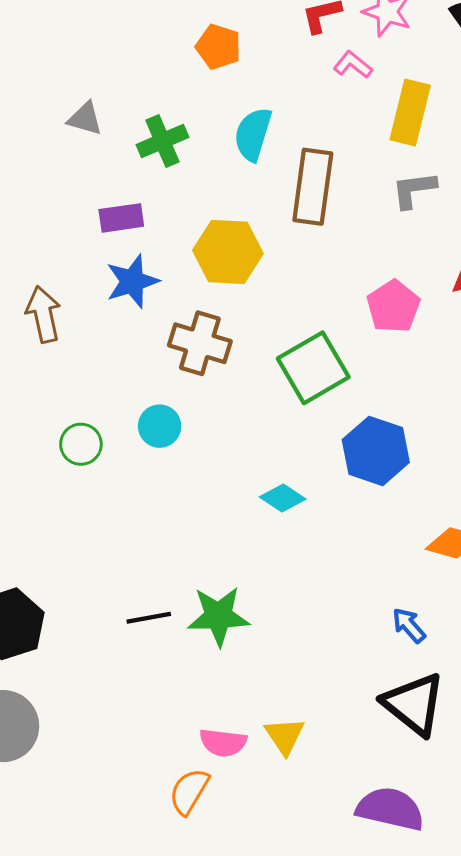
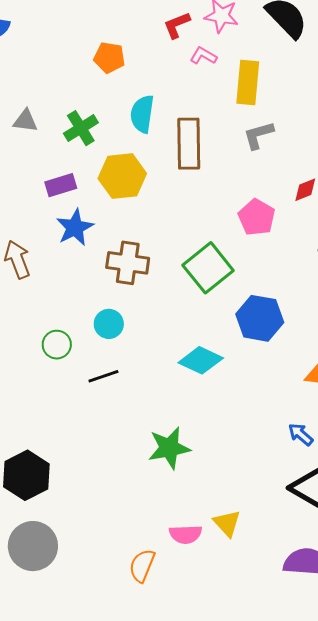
yellow hexagon: (228, 252) -> (122, 176), moved
cyan diamond: (283, 498) -> (201, 360), size x1.4
black line: (149, 618) -> (103, 376), moved
orange semicircle: (189, 791) -> (142, 566), moved

